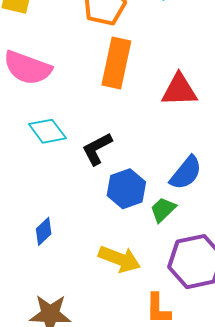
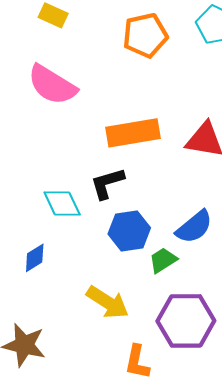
orange rectangle: (116, 63) -> (133, 133), moved, turned 57
cyan diamond: (47, 131) -> (62, 203), moved

